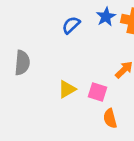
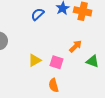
orange semicircle: (110, 118) -> (54, 85), moved

